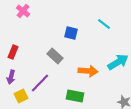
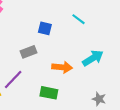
gray rectangle: (55, 56) -> (28, 52), turned -63

